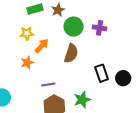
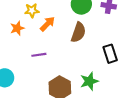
orange star: (27, 63) -> (17, 28), moved
purple line: (48, 85) -> (39, 55), moved

